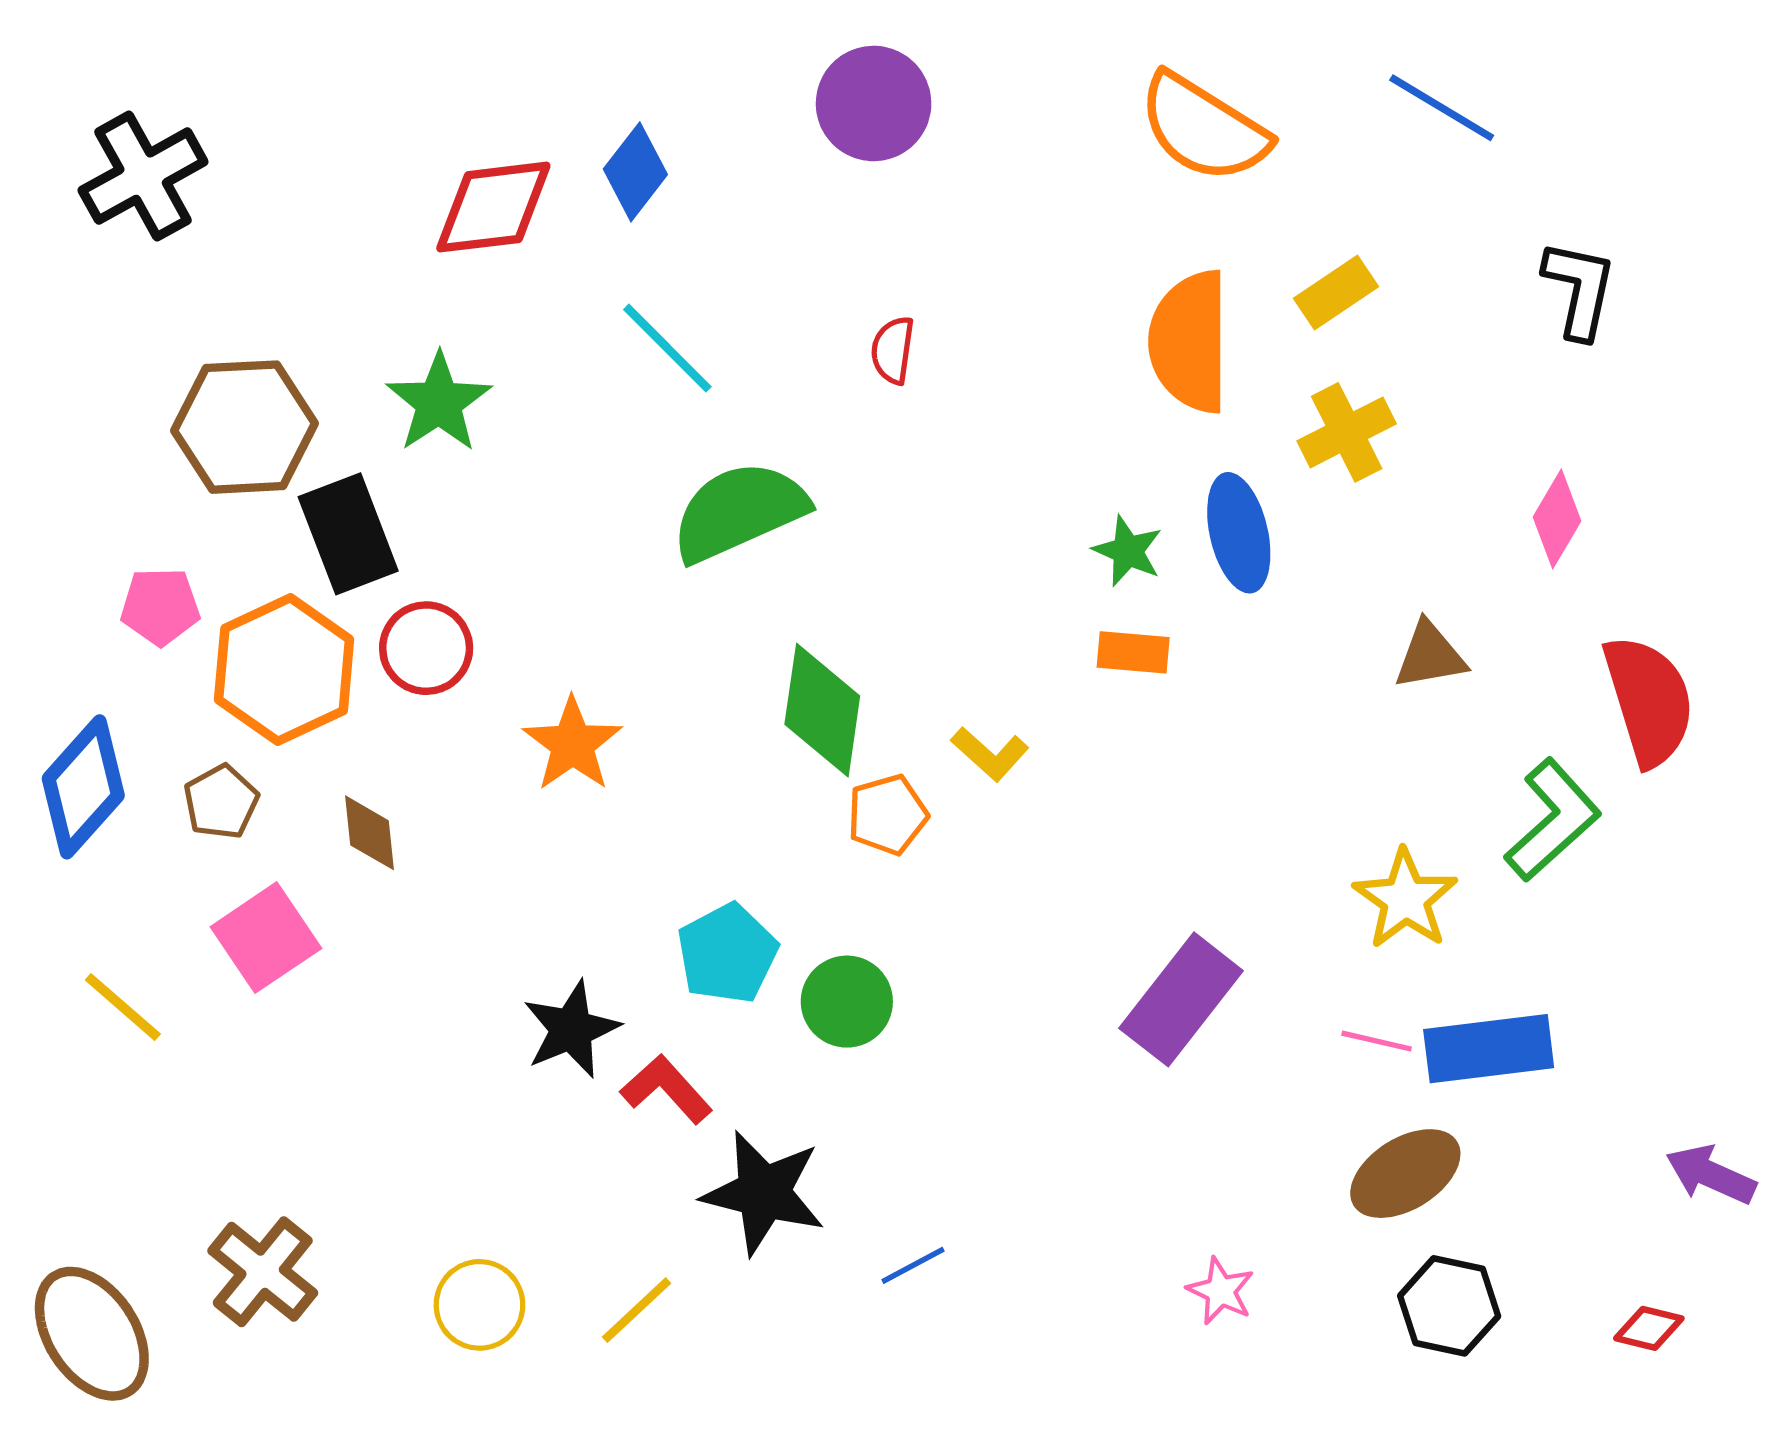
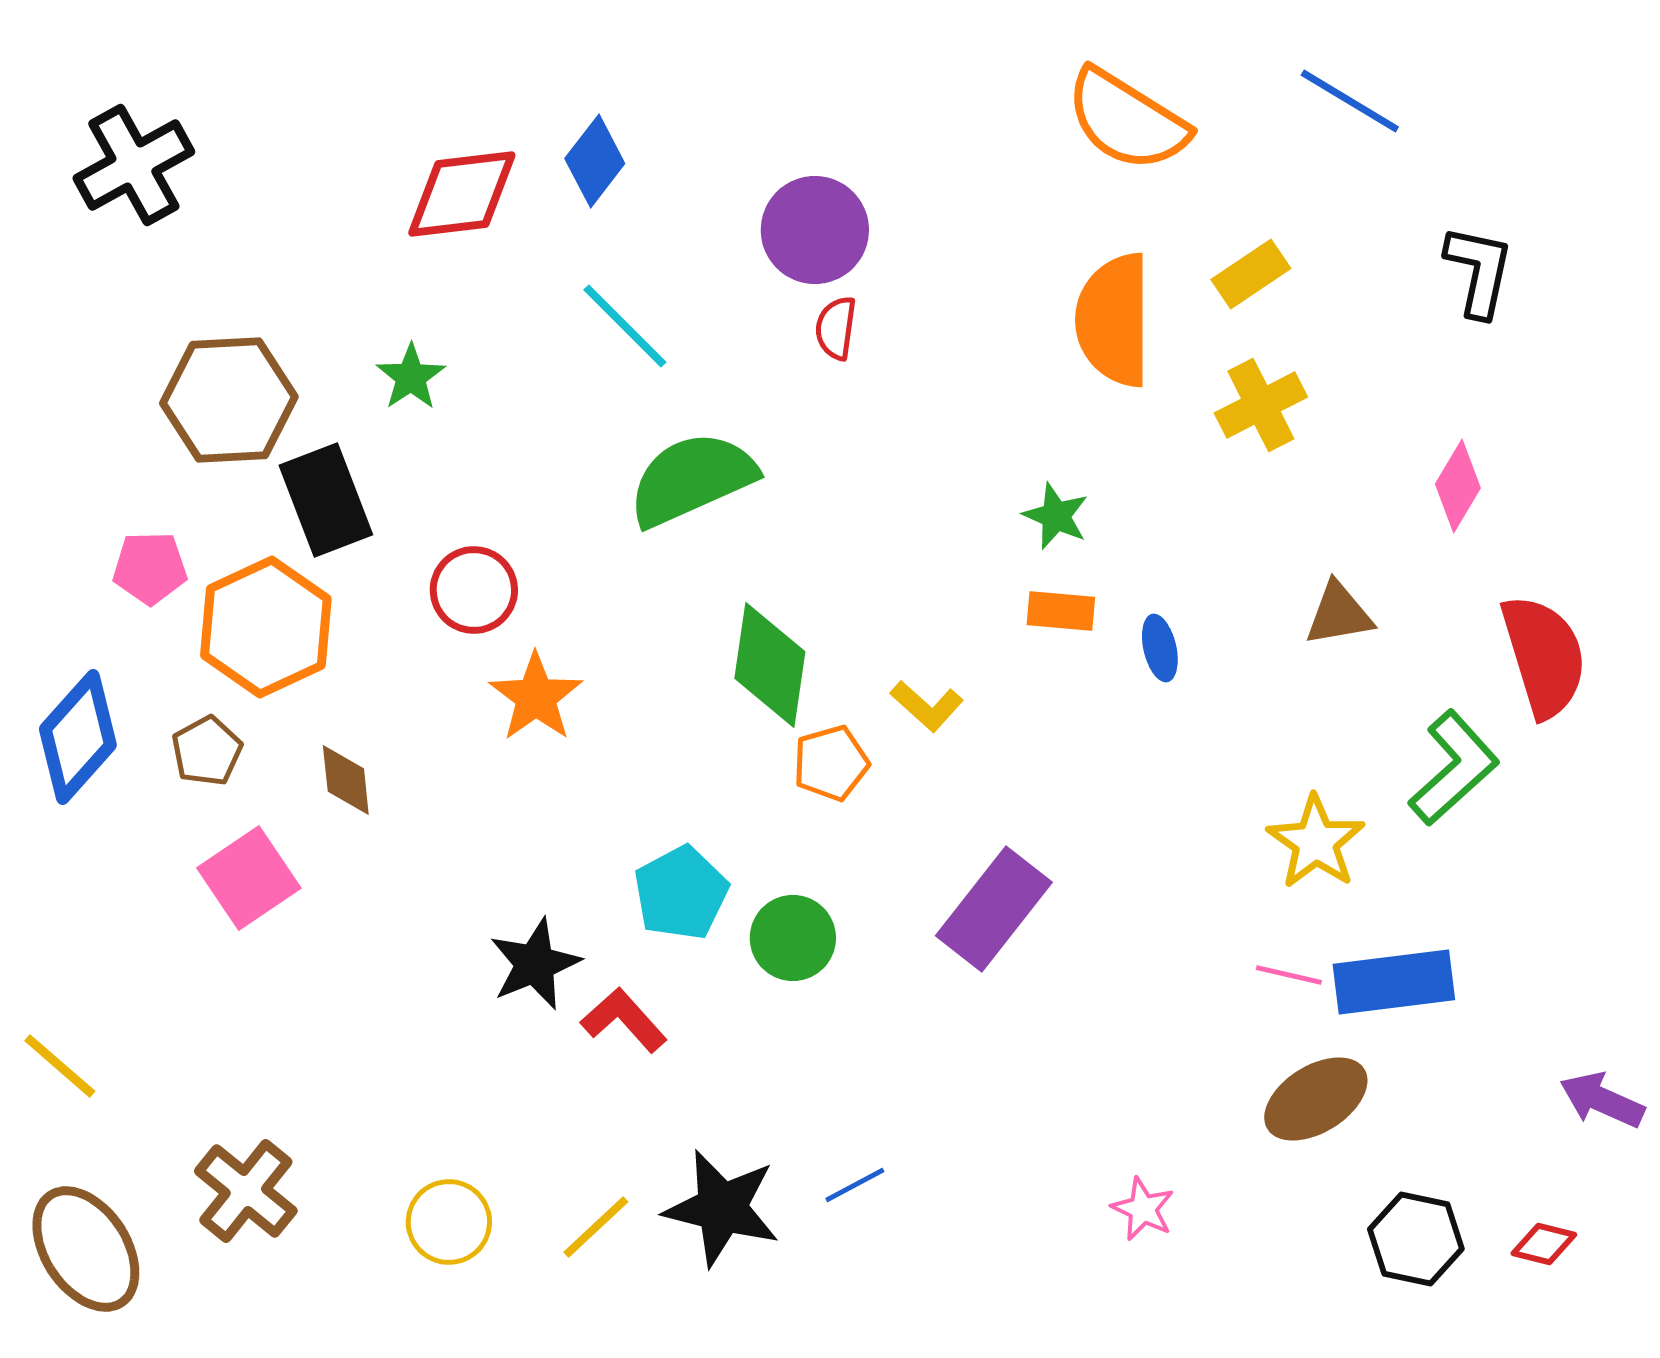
purple circle: (874, 103) -> (815, 230), moved
green star: (439, 402) -> (411, 377), size x0.7
blue ellipse: (1239, 533) -> (1160, 648), moved, size x0.6
red circle: (426, 648) -> (474, 590), moved
purple rectangle: (1181, 999) -> (994, 909), moved
yellow line: (123, 1007) -> (60, 1066), moved
black star: (764, 1193) -> (722, 1208), moved
black hexagon: (1449, 1306) -> (1416, 1239), moved

